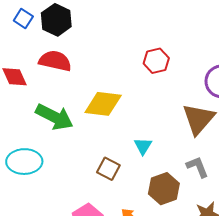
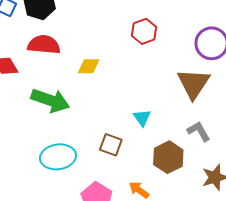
yellow diamond: (103, 104) -> (89, 66), moved, size x0.6
cyan ellipse: (24, 162) -> (58, 157), moved

